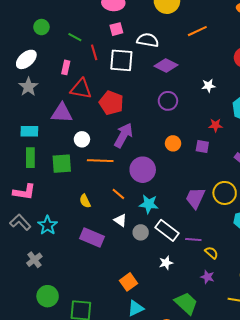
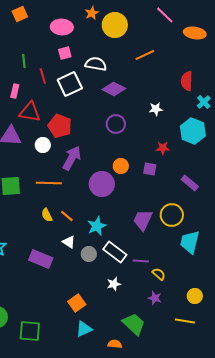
green line: (75, 37) -> (24, 61), turned 56
white square: (121, 60) -> (70, 84), turned -30
white circle: (82, 139) -> (43, 145), moved
purple circle: (143, 170) -> (102, 184), moved
yellow semicircle: (85, 201) -> (47, 215), moved
cyan star: (149, 204) -> (97, 226), turned -30

